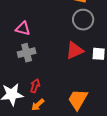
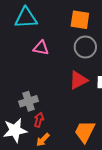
pink triangle: (23, 29) -> (41, 48), moved
gray cross: (27, 53) -> (29, 101), moved

